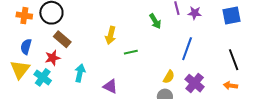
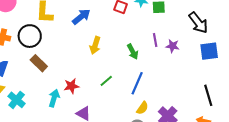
yellow arrow: (111, 35) -> (95, 45), moved
blue line: (187, 49) -> (137, 83), moved
green line: (131, 52) -> (106, 81), turned -32
red star: (53, 58) -> (71, 86), moved

